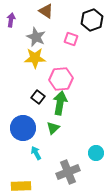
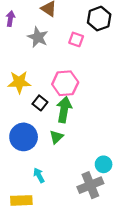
yellow star: (35, 58) -> (19, 82), moved
cyan arrow: (36, 153) -> (39, 175), moved
gray cross: (68, 172) -> (90, 185), moved

